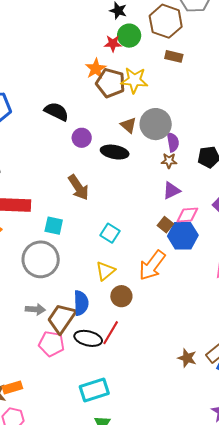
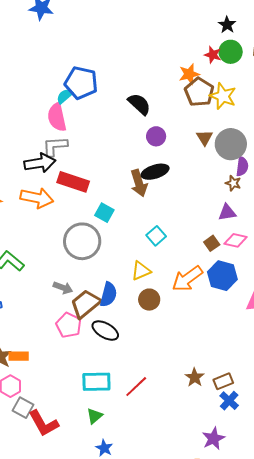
black ellipse: (115, 152) -> (155, 172), moved, turned -44
blue hexagon: (183, 236) -> (222, 276), moved
red line: (111, 333) -> (136, 387), moved

